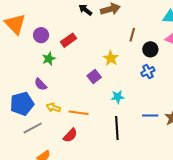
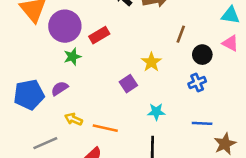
purple circle: (41, 35) -> (65, 26), size x1.6
purple semicircle: (41, 84) -> (60, 88), turned 96
blue pentagon: (22, 104) -> (29, 95), moved
blue line: (150, 116) -> (202, 123), moved

